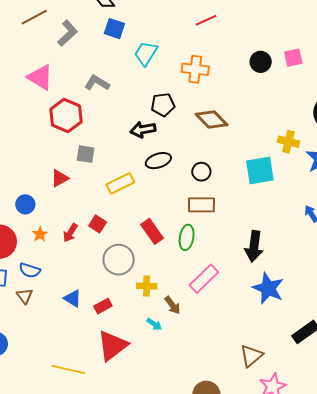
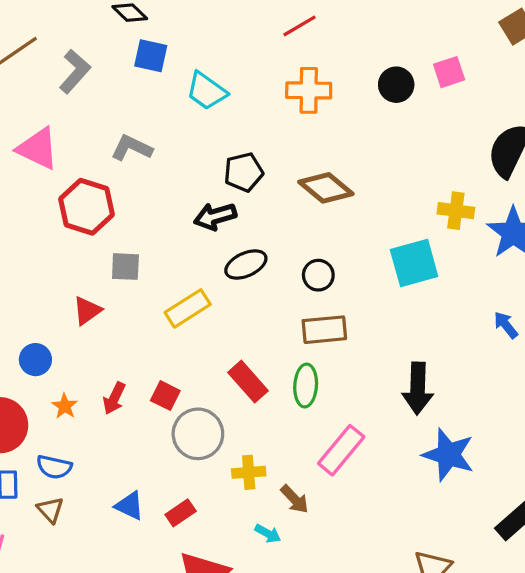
cyan trapezoid: (146, 53) -> (206, 91), turned -80
orange cross: (195, 69) -> (309, 90), moved
red square: (98, 224) -> (165, 396), moved

